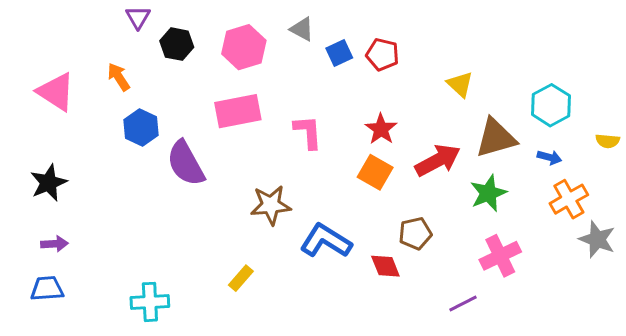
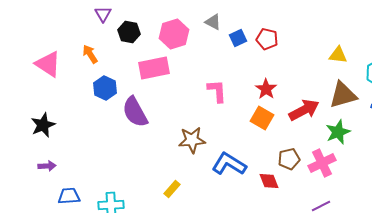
yellow triangle: (460, 84) -> (338, 55), moved, turned -36
pink rectangle: (238, 111) -> (154, 68), moved
pink cross: (500, 256) -> (322, 163), moved
blue trapezoid: (47, 289) -> (69, 196), moved

